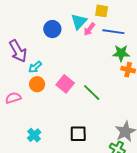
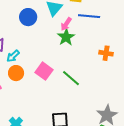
pink arrow: (89, 29) -> (66, 24), moved
green star: (121, 53) -> (66, 37), moved, turned -30

